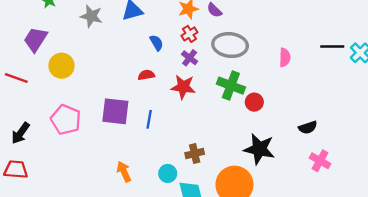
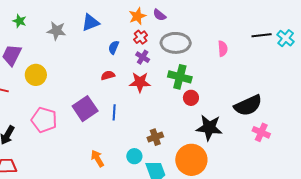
blue semicircle: (157, 43) -> (114, 47), turned -120
red circle: (254, 102) -> (191, 98), moved
purple square: (115, 111) -> (85, 109), turned -35
black semicircle: (308, 127) -> (248, 105), size x1.8

